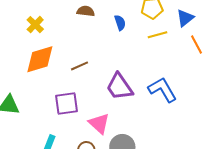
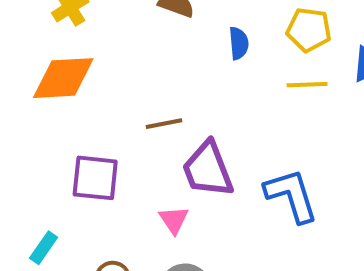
brown line: (79, 66) -> (164, 124), moved
pink triangle: (99, 123) -> (174, 220), moved, size x0.7

